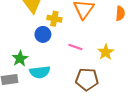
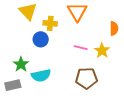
orange semicircle: (120, 13) -> (114, 28), moved
pink line: (75, 47) -> (81, 48), moved

